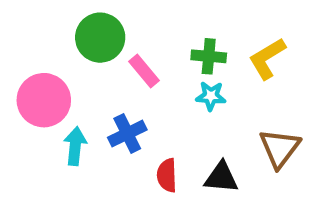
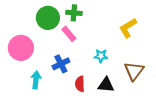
green cross: (209, 56) -> (74, 13), moved
cyan star: (211, 96) -> (101, 56), moved
cyan arrow: (75, 146) -> (36, 80), moved

